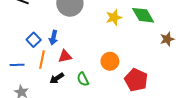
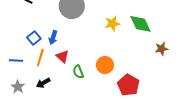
red triangle: (65, 56) -> (62, 56), turned 48
black arrow: (57, 78) -> (43, 83), moved
green semicircle: (83, 79) -> (78, 72), moved

